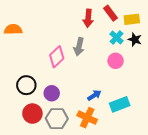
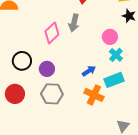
cyan cross: (117, 38) -> (116, 55), moved
red circle: (32, 114) -> (15, 94), moved
orange cross: (87, 118) -> (94, 95), moved

